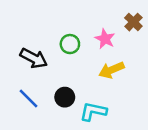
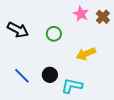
pink star: (105, 39) -> (81, 14), moved
black arrow: (34, 58) -> (18, 30), moved

